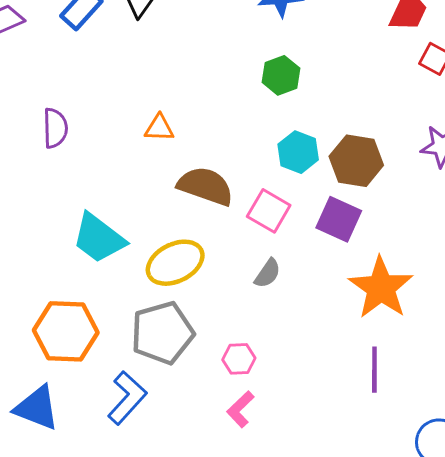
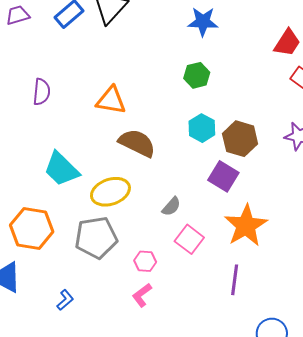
orange triangle: (159, 128) -> (111, 100), size x1.5
pink square: (269, 211) -> (189, 239), moved
blue L-shape: (127, 398) -> (65, 300), moved, size x0.6

